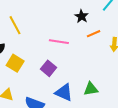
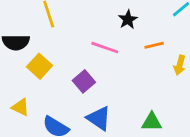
black star: (82, 16) -> (128, 20), moved
green triangle: (91, 89) -> (152, 122), moved

